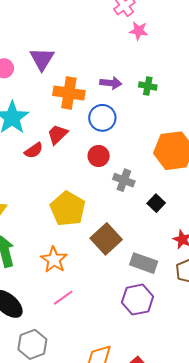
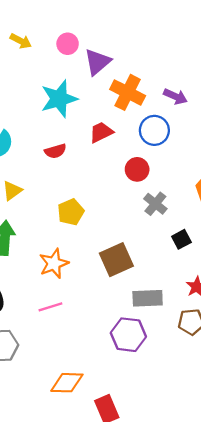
purple triangle: (42, 59) -> (97, 62), moved
red semicircle: (34, 151) -> (55, 151), moved
yellow pentagon: (68, 209) -> (71, 212), moved, size x0.7
gray rectangle: (144, 263) -> (148, 298), turned -40

